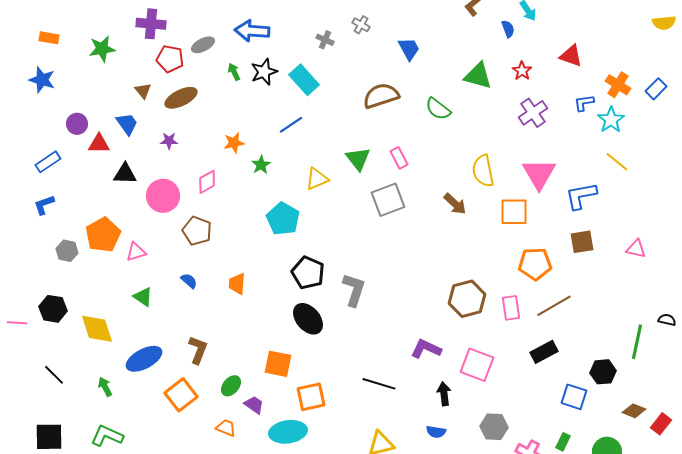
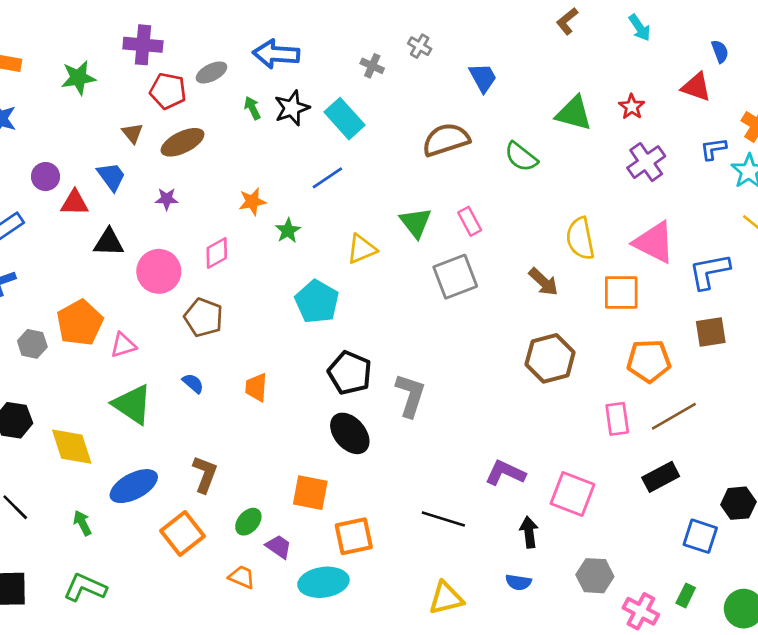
blue semicircle: (508, 29) -> (720, 51), moved
pink triangle: (539, 174) -> (654, 242), turned -33
green triangle: (143, 297) -> (132, 404), size x1.6
brown hexagon: (467, 299) -> (550, 358), moved

